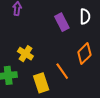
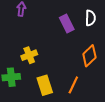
yellow cross: (25, 54) -> (29, 55), turned 35
orange line: (62, 71) -> (73, 85), moved, turned 60

